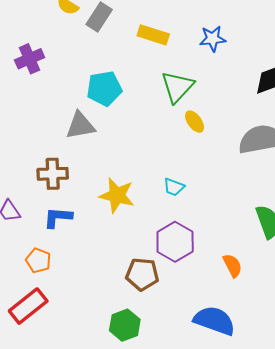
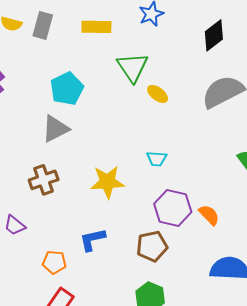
blue L-shape: (58, 217) -> (92, 240), moved
orange semicircle: (232, 266) -> (209, 215), moved

